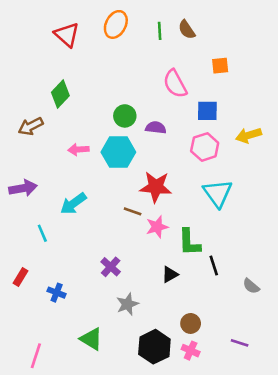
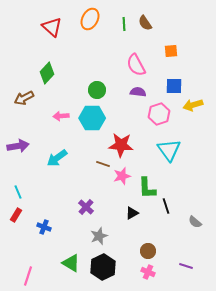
blue square: (207, 111) -> (174, 86), moved
purple semicircle: (156, 128) -> (138, 92), moved
cyan line: (42, 233) -> (18, 192), moved
black hexagon: (154, 347) -> (103, 267), moved

